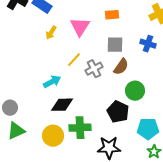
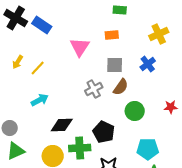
yellow arrow: (51, 33) -> (18, 62), moved
blue cross: (148, 44) -> (148, 64), turned 35
yellow line: (74, 60) -> (38, 68), moved
cyan arrow: (52, 82) -> (40, 100), moved
black pentagon: (118, 112) -> (104, 132), moved

